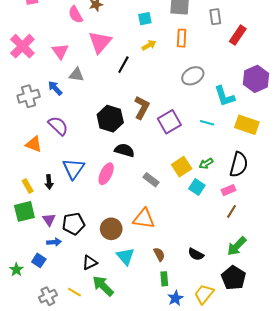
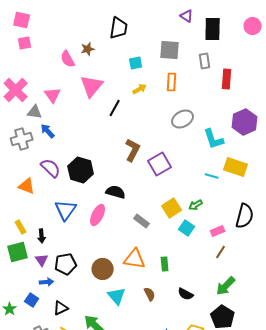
red rectangle: (238, 35) -> (227, 79), turned -30
gray triangle: (77, 75) -> (35, 112), moved
black hexagon: (110, 119) -> (81, 170), moved
cyan line: (207, 123) -> (212, 176), moved
black semicircle: (239, 165) -> (245, 216), moved
black arrow: (49, 182) -> (42, 236), moved
black triangle: (90, 262) -> (61, 308), moved
green rectangle: (164, 279) -> (165, 264), moved

